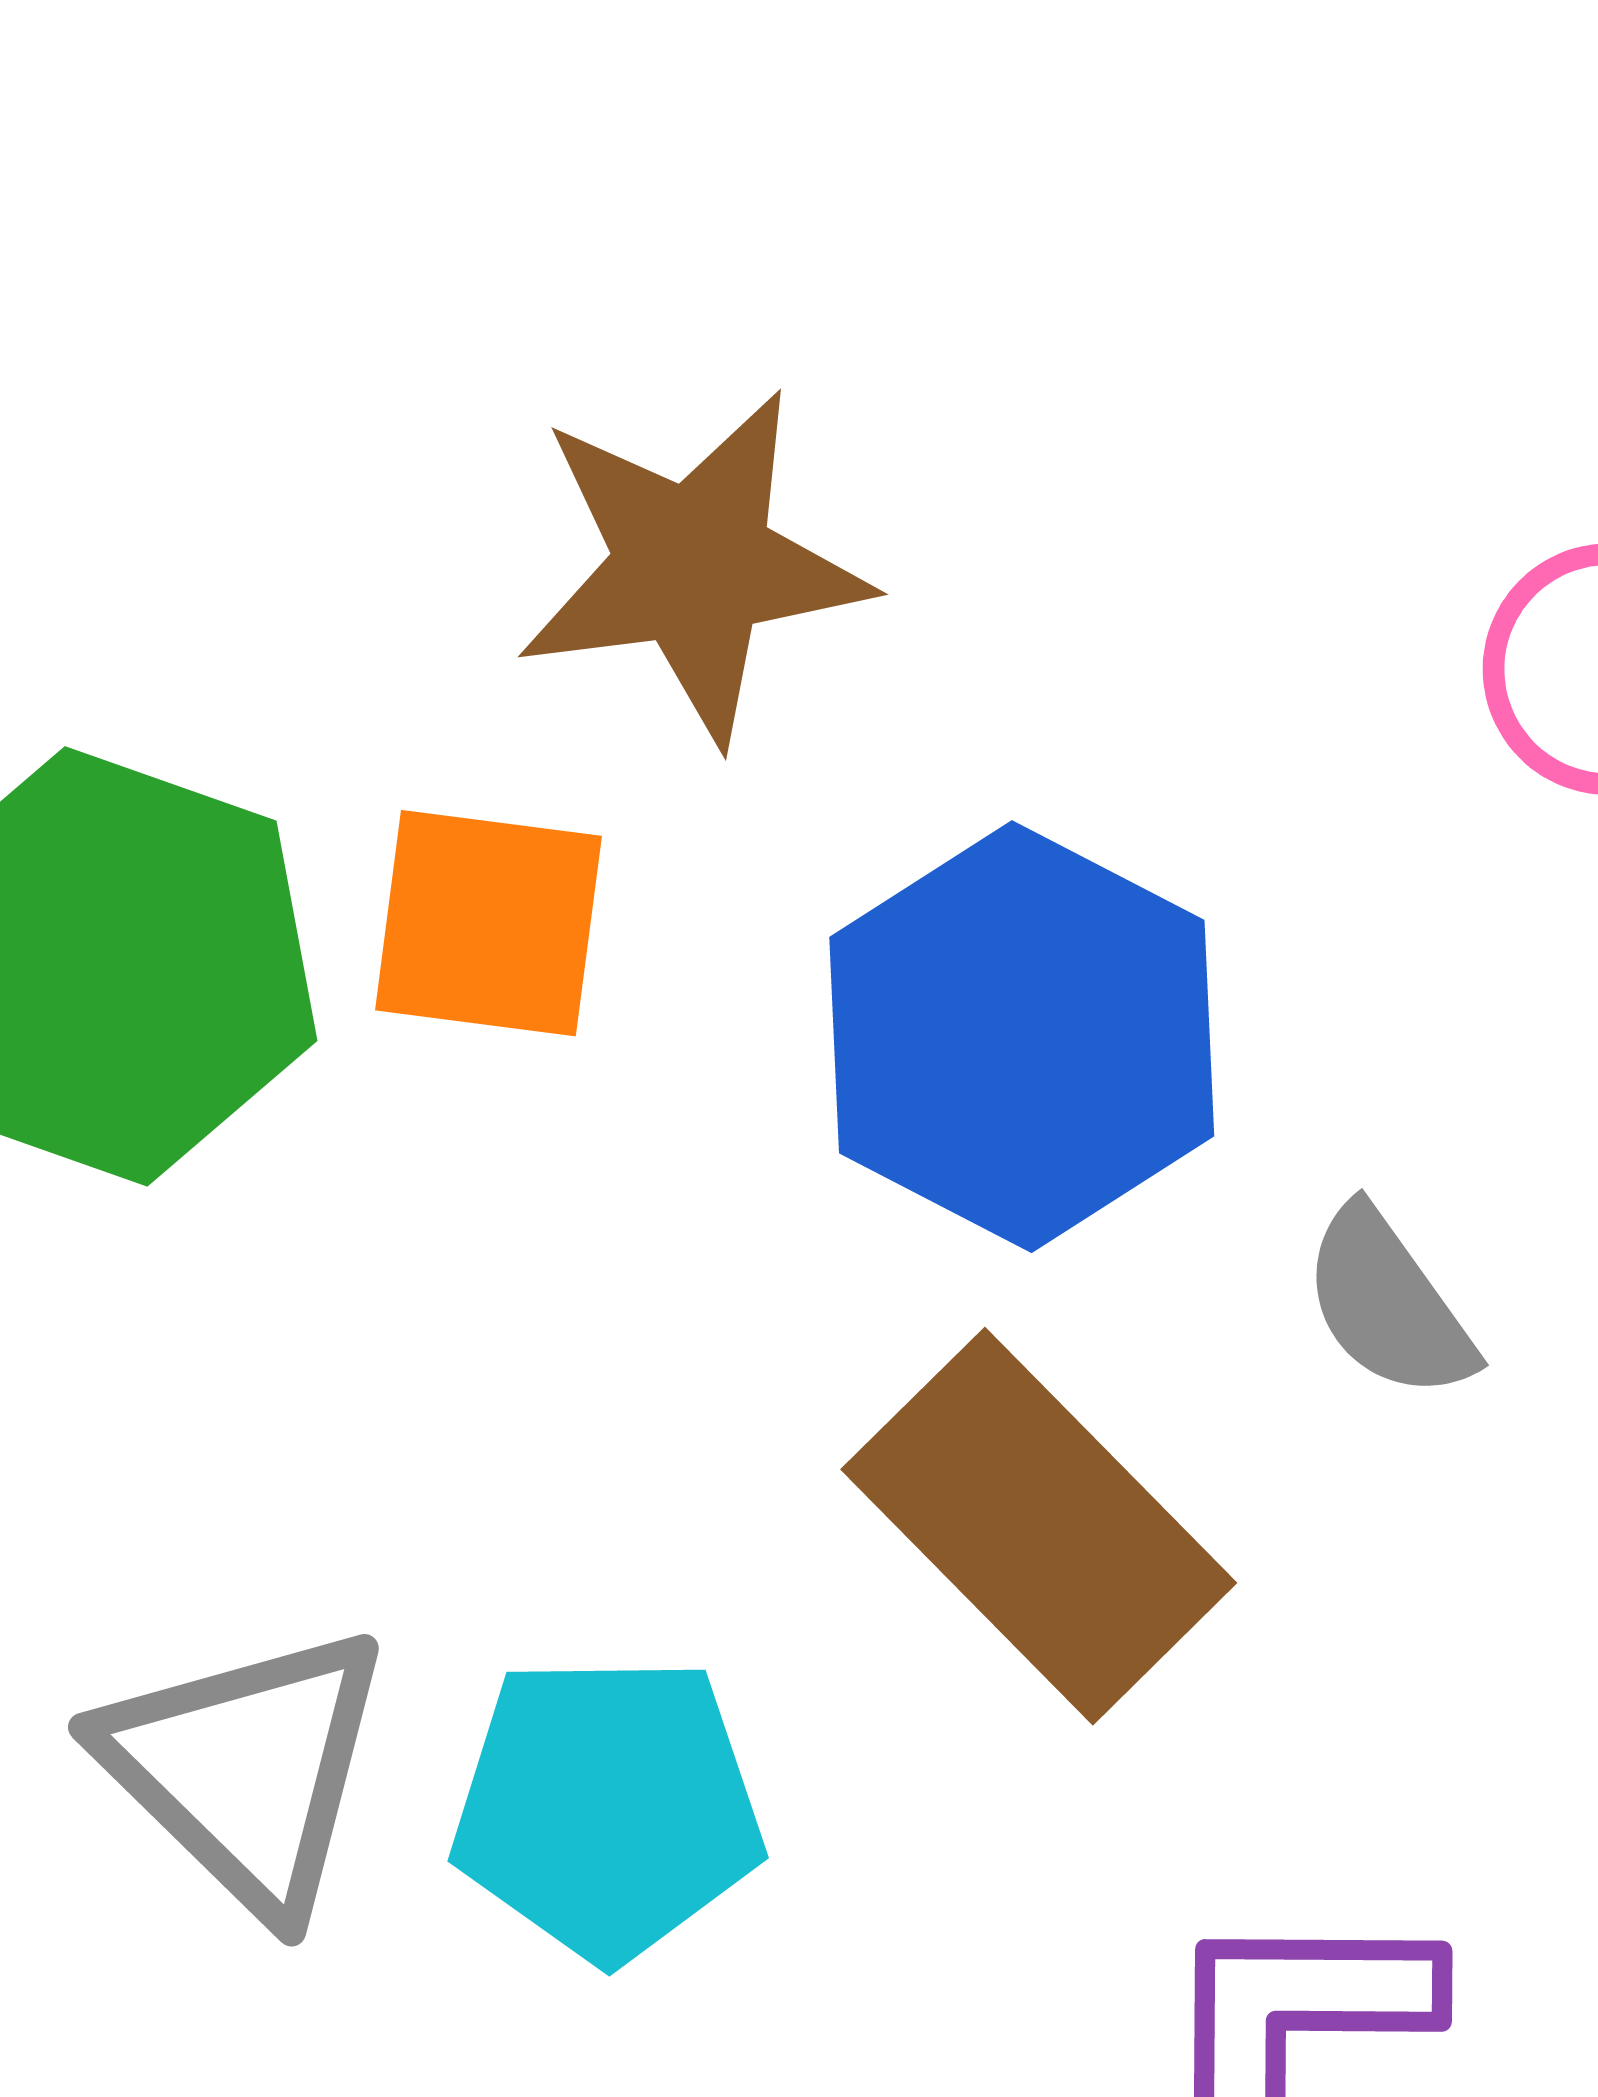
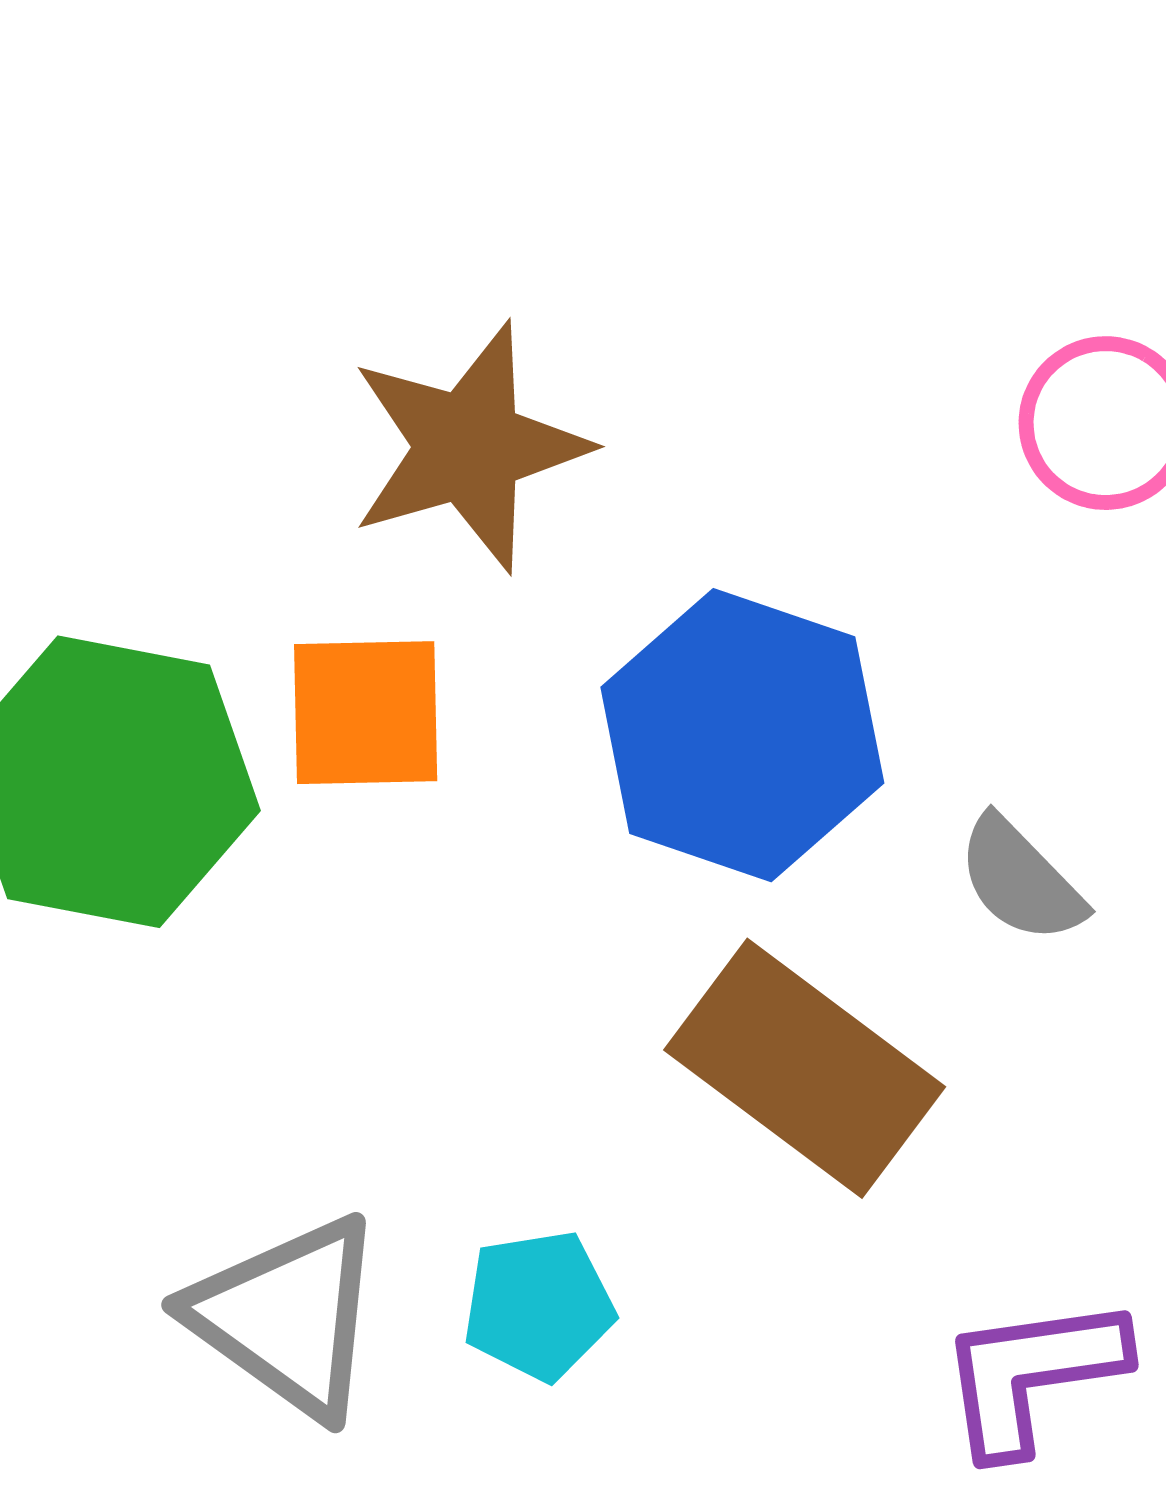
cyan pentagon: (608, 1808) -> (539, 1305), size x0.7

